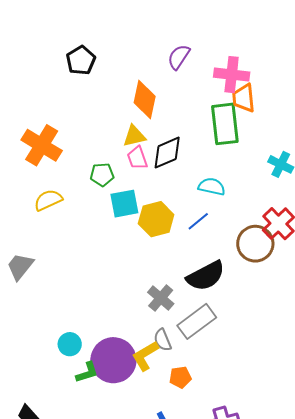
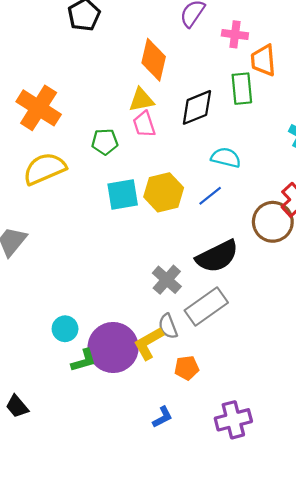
pink cross: (232, 75) -> (235, 34), moved, size x0.7
green rectangle: (225, 124) -> (242, 89), size x0.7
black diamond: (167, 153) -> (197, 107), moved
yellow semicircle: (48, 200) -> (44, 169), size x1.4
cyan square: (124, 204) -> (123, 194), moved

